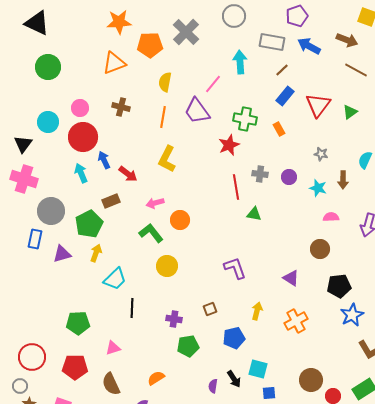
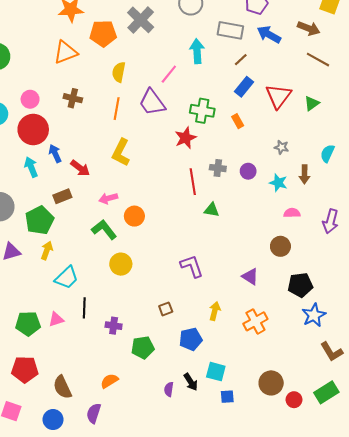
purple cross: (174, 319) -> (114, 326), moved
pink triangle: (113, 348) -> (56, 319), moved

